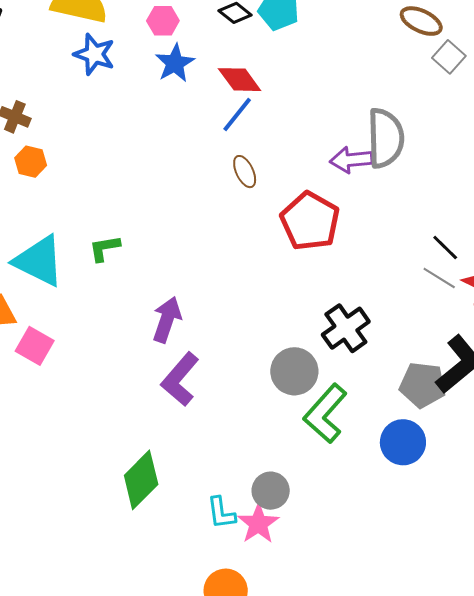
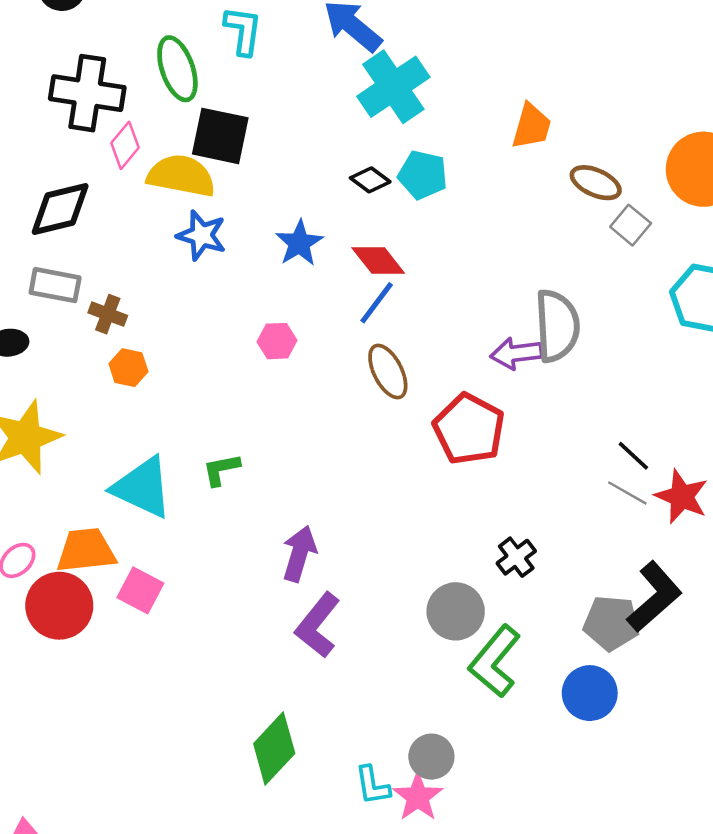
pink hexagon: (163, 21) -> (277, 341), moved
brown ellipse: (245, 172) -> (388, 371), size x1.4
black cross: (346, 328) -> (516, 557), size x0.7

